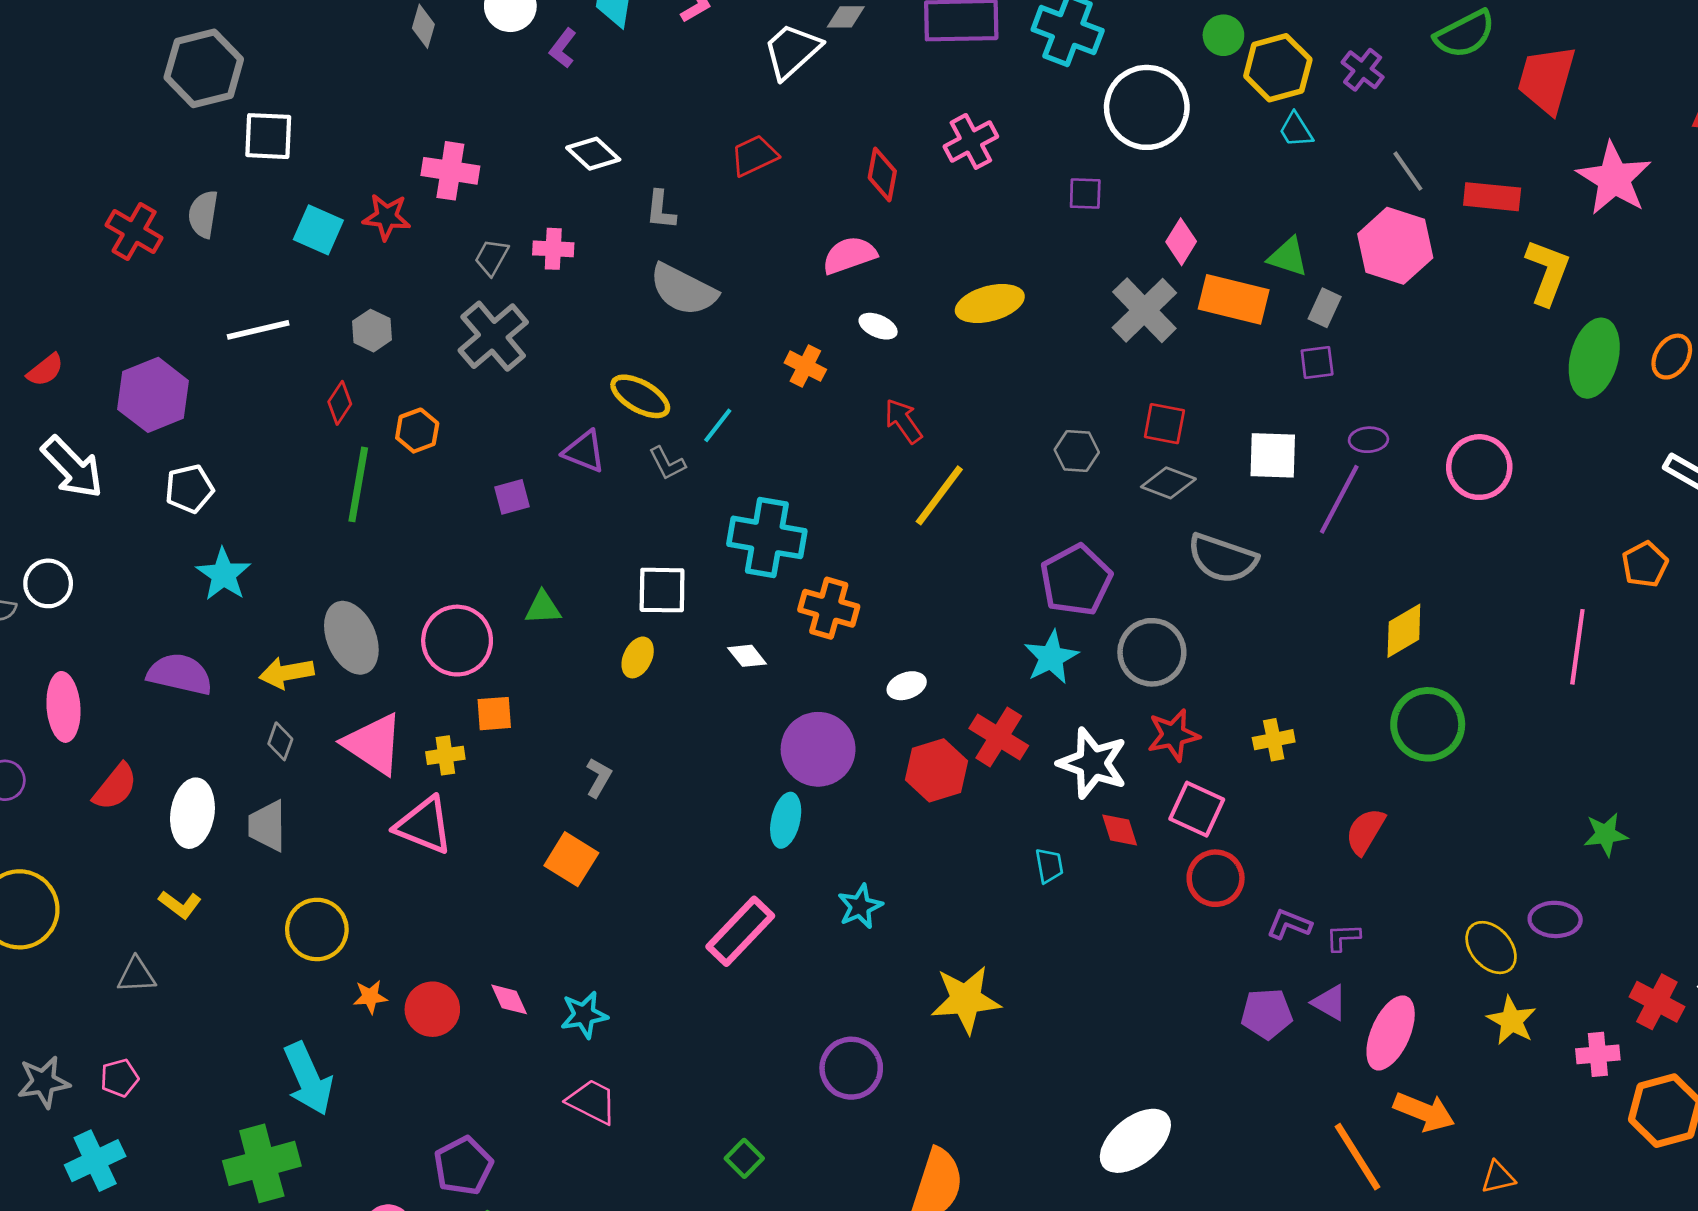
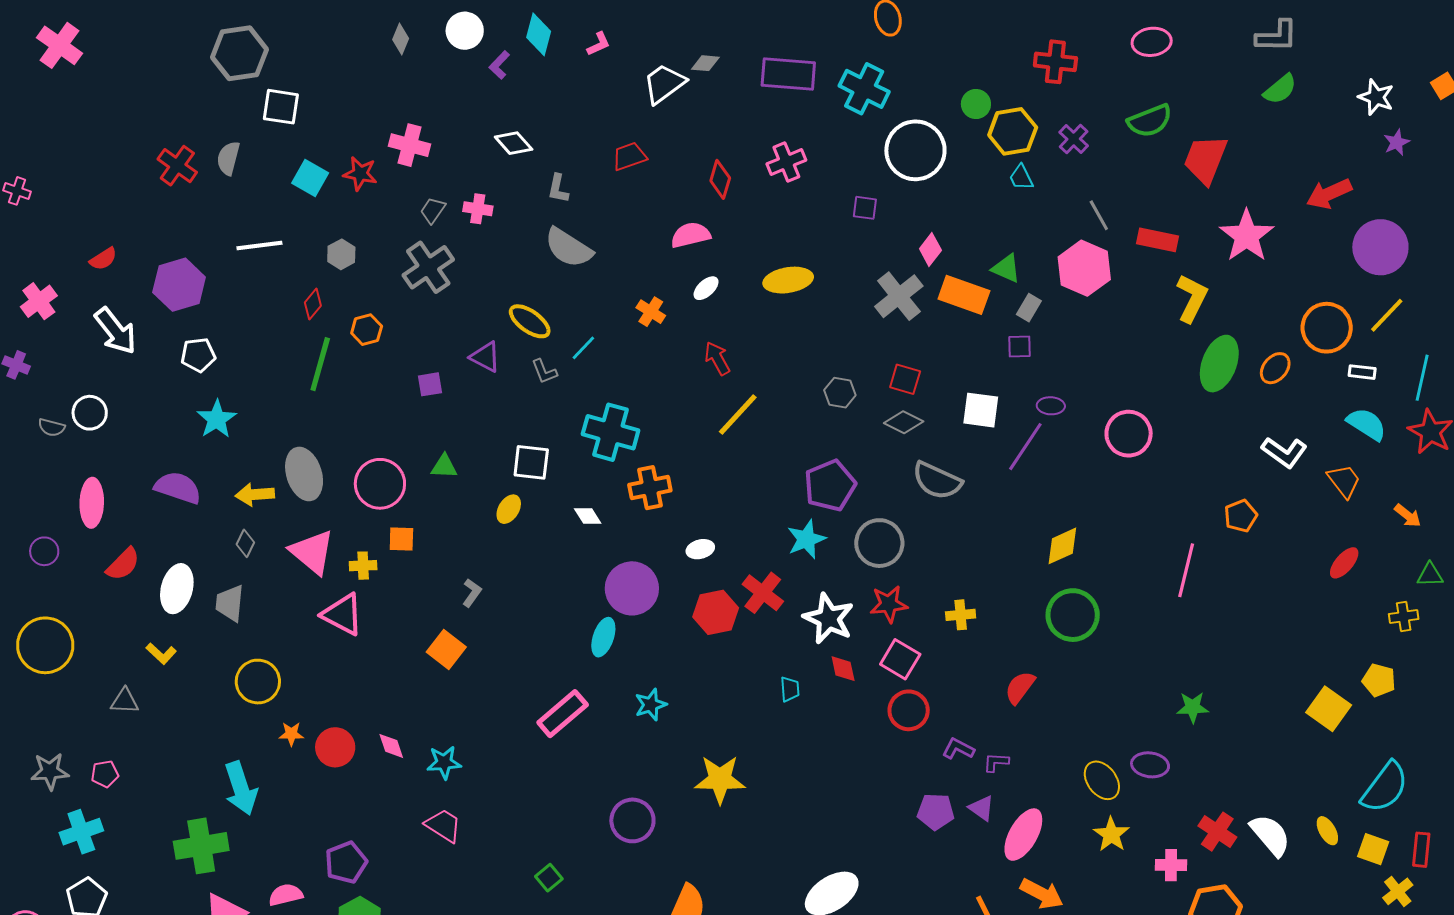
white ellipse: (878, 326) -> (706, 288), turned -72
orange cross: (829, 608) -> (650, 488), turned -33

